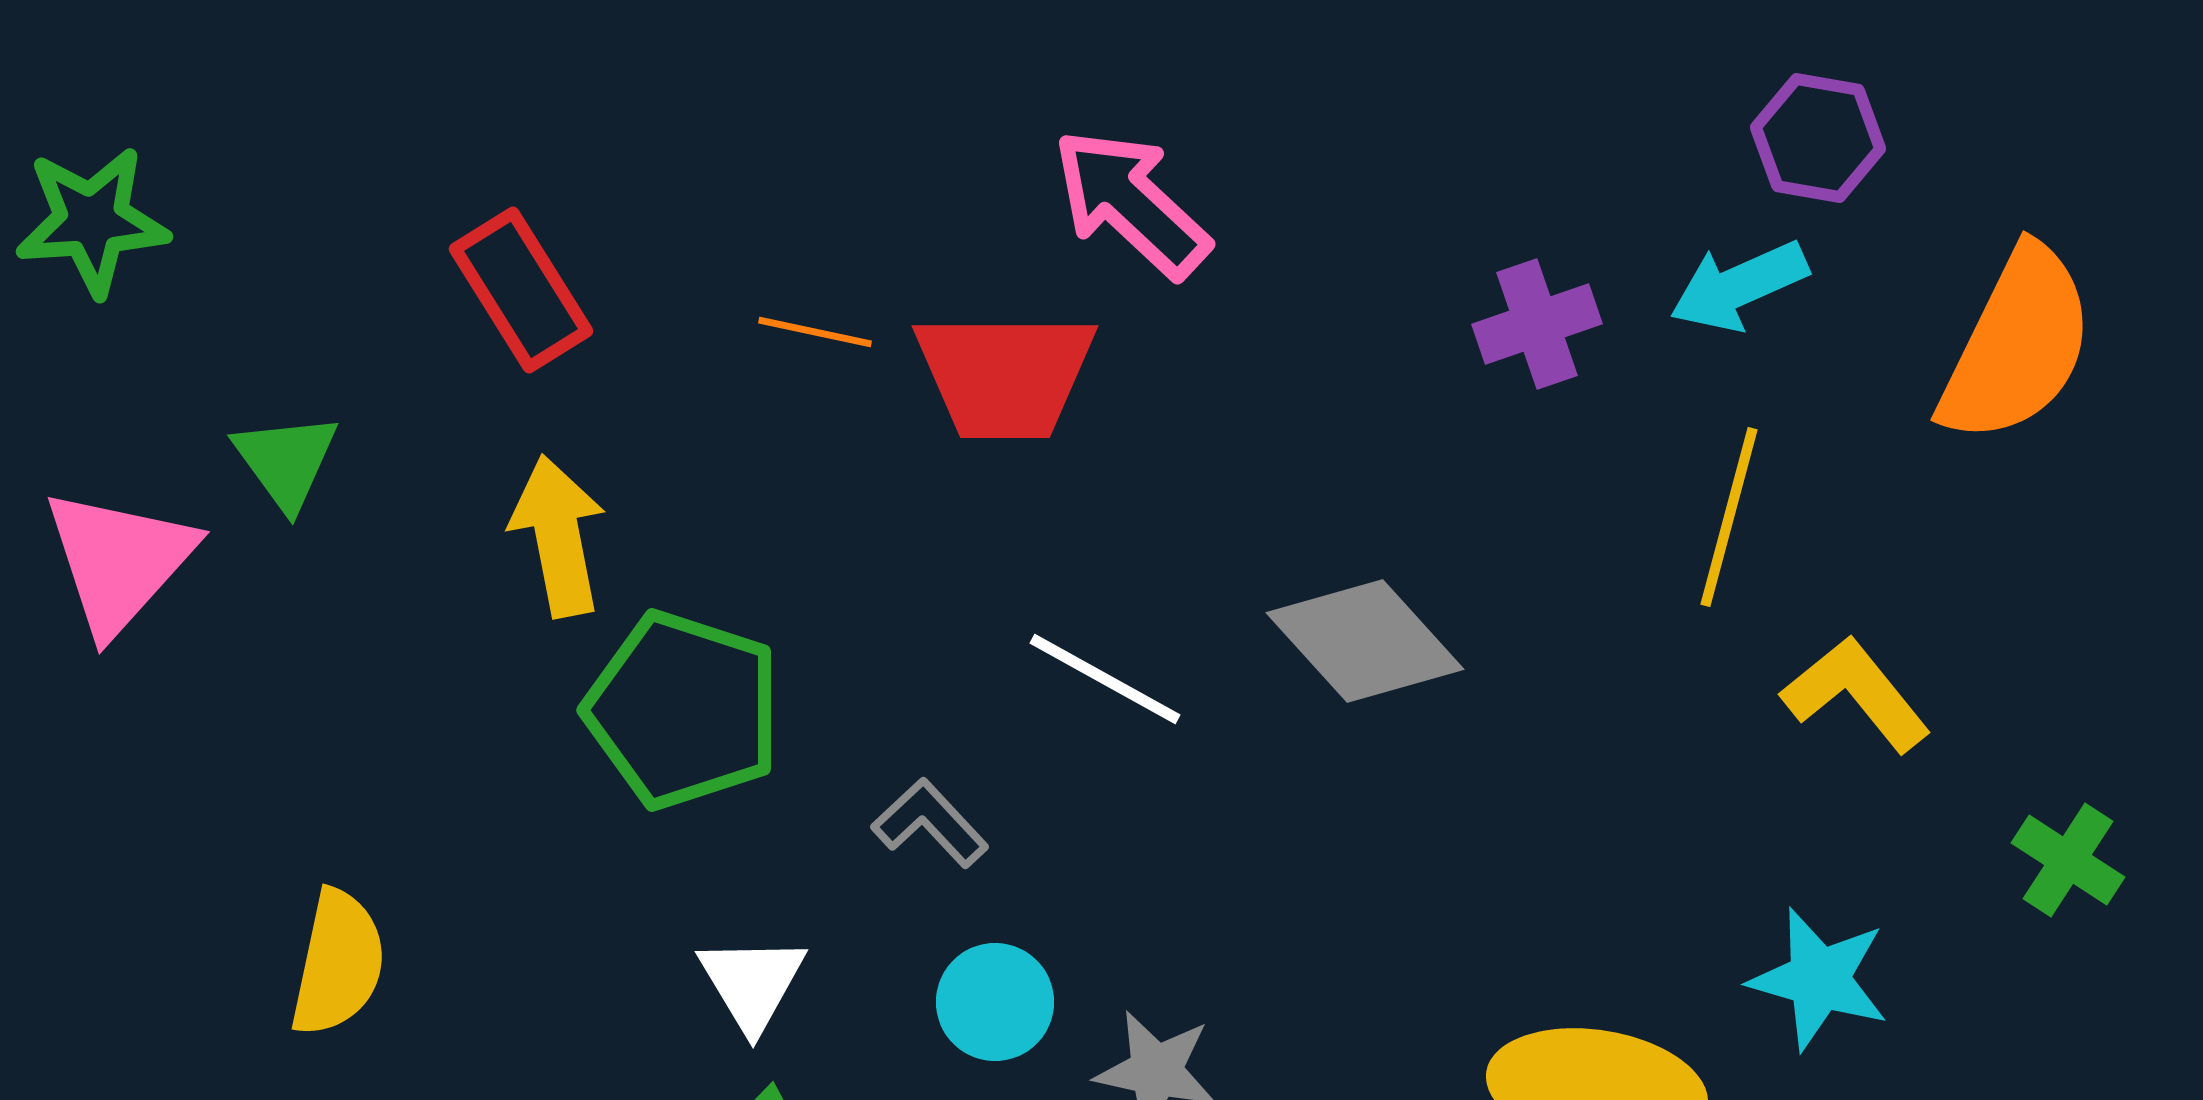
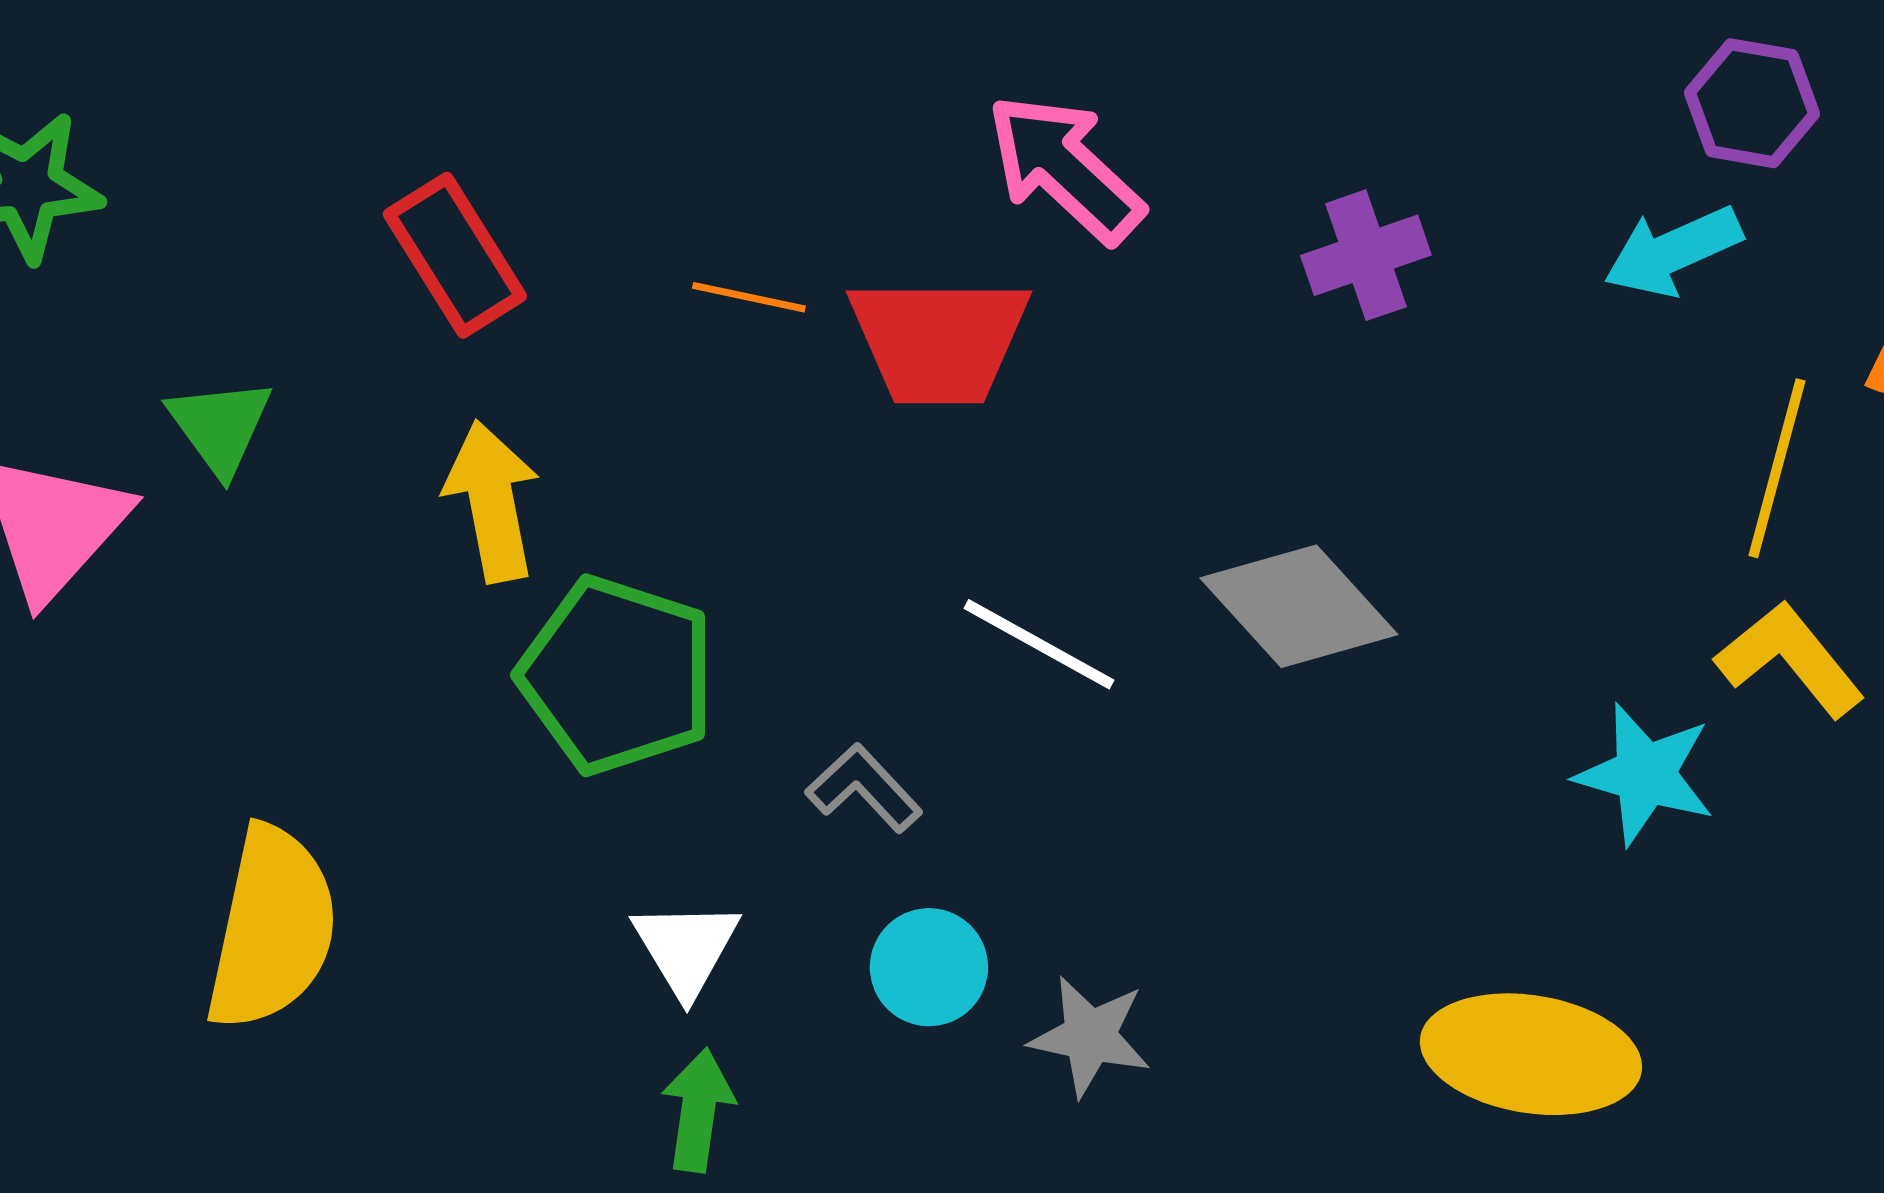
purple cross: (1537, 324) -> (1366, 255), moved
yellow line: (1729, 517) -> (1777, 468), moved
yellow semicircle: (338, 963) -> (272, 928), size x1.4
cyan star: (1819, 979) -> (1645, 774), moved

